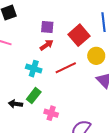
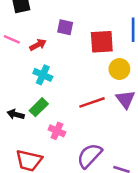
red square: (79, 35) -> (102, 42), turned 30
red arrow: (47, 45) -> (38, 45), moved
red line: (66, 68) -> (92, 102), moved

